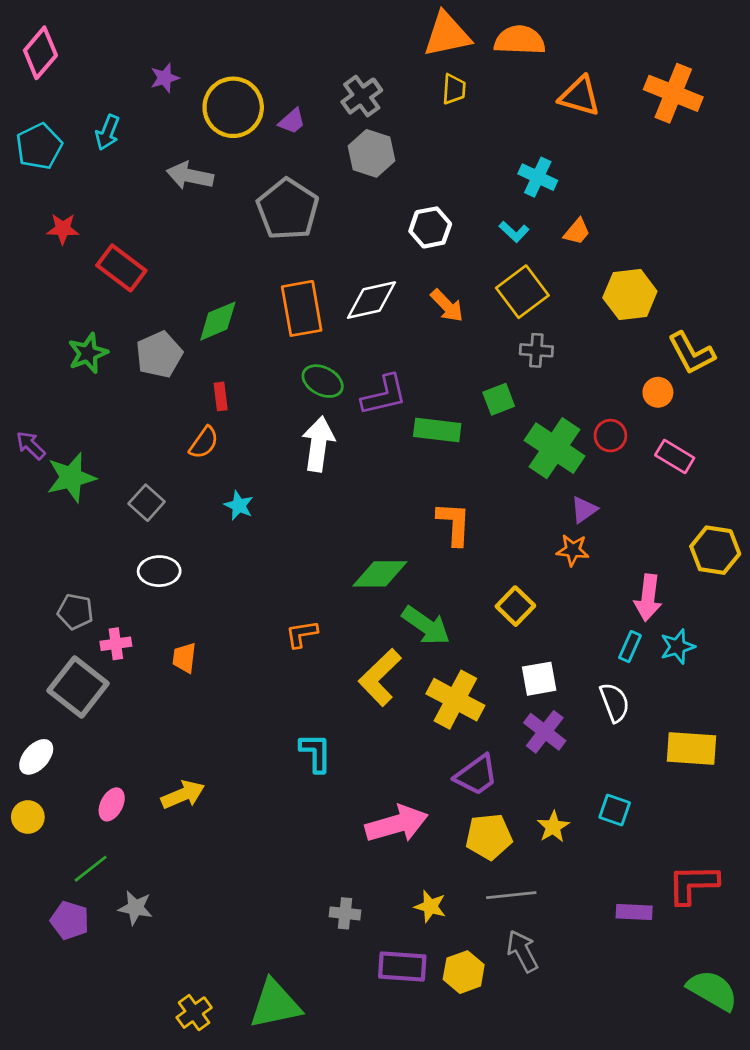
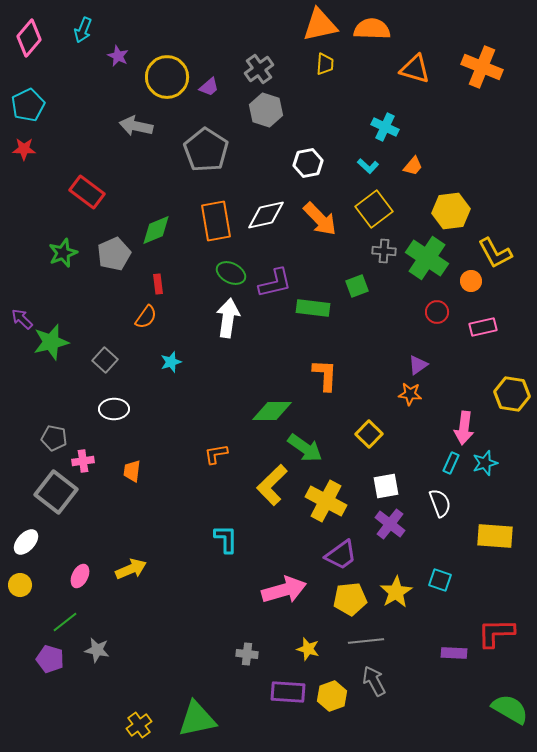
purple star: (165, 78) -> (118, 56), turned -30
cyan arrow: (107, 132) -> (83, 30), moved
red star: (63, 229) -> (24, 149), moved
orange arrow: (447, 306) -> (320, 219), size x1.4
green cross: (555, 448) -> (427, 258), moved
pink rectangle: (675, 457) -> (483, 327), turned -44
cyan star: (239, 505) -> (171, 362), turned 30
yellow star: (553, 827) -> (396, 592), size x1.4

